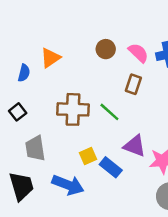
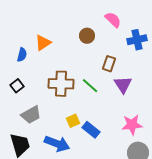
pink semicircle: (138, 53) -> (113, 20), moved
purple triangle: (135, 146) -> (123, 85), moved, turned 36
gray trapezoid: (35, 148) -> (31, 115), turned -110

